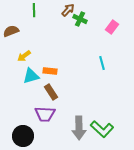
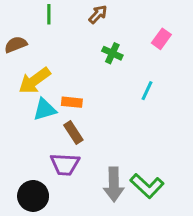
green cross: (80, 19) -> (112, 53), moved
yellow arrow: (24, 56) -> (34, 81), size x1.6
cyan line: (102, 63) -> (147, 91), turned 40

